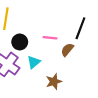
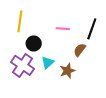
pink line: (50, 38) -> (63, 29), moved
brown star: (54, 82) -> (68, 71), moved

